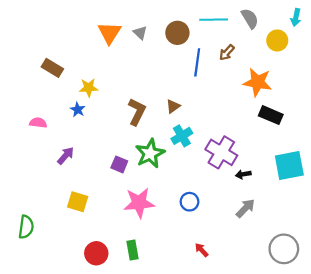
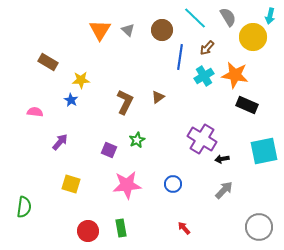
cyan line: (214, 20) -> (195, 18), turned 45
yellow circle: (277, 40) -> (253, 37), size x1.4
cyan cross: (182, 136) -> (204, 76), moved
green star: (150, 153) -> (137, 140), size x0.6

